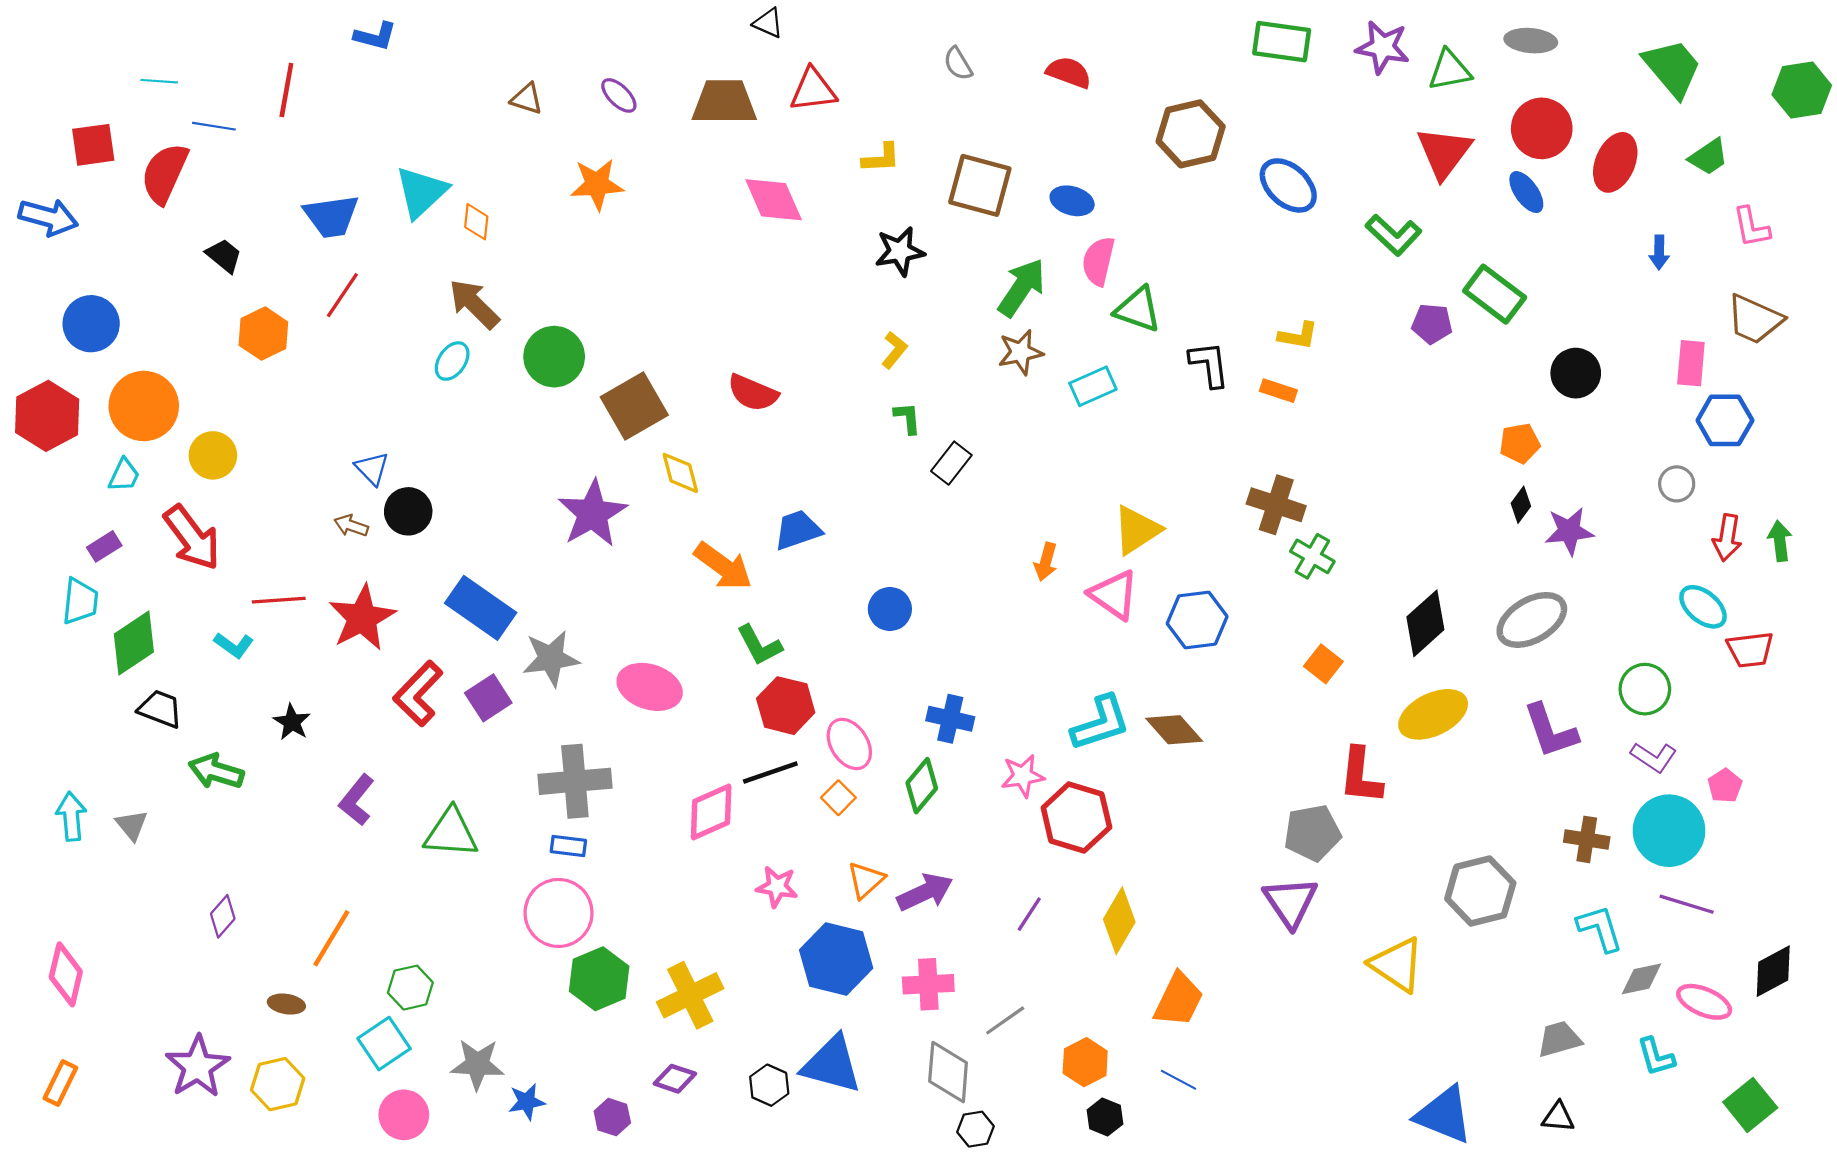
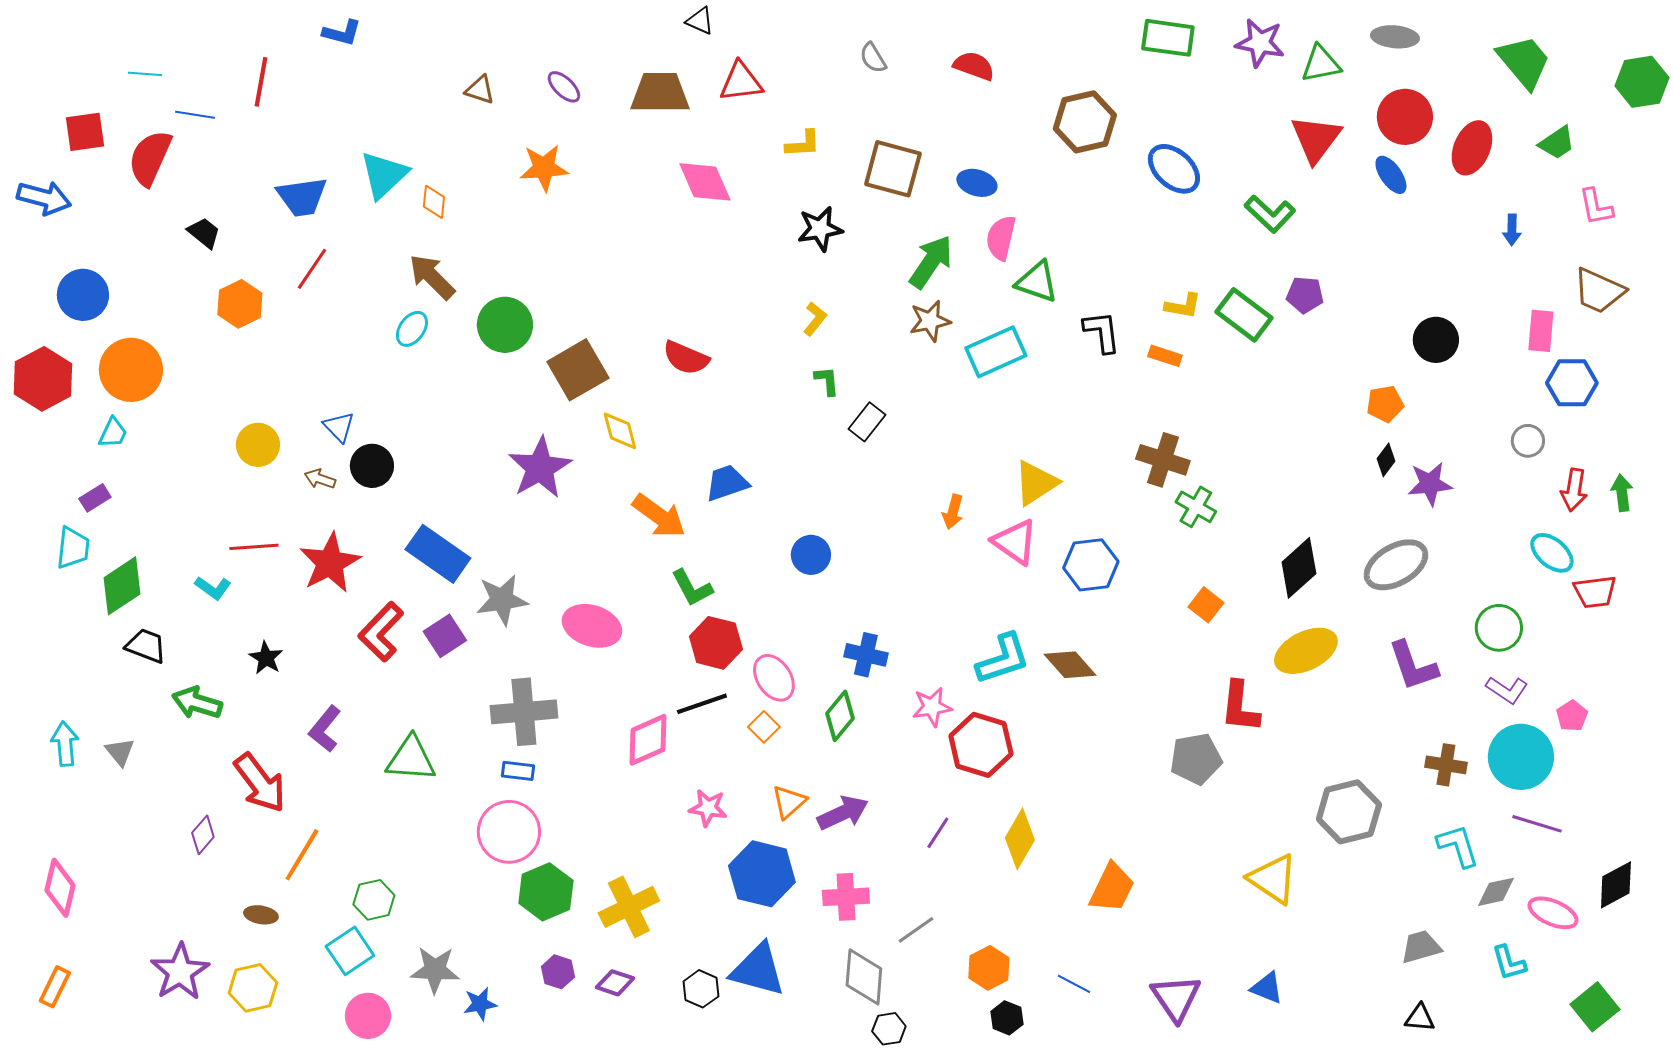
green rectangle: (1495, 294) -> (1244, 315), moved
cyan rectangle: (1093, 386) -> (996, 352), size x1.4
yellow circle: (213, 455) -> (258, 445), moved
red arrow: (192, 538) -> (260, 783), moved
purple triangle: (1290, 902) -> (1176, 998), moved
orange trapezoid: (1179, 1000) -> (1112, 888), moved
blue triangle: (1444, 1115) -> (1267, 988), moved, size x0.6
purple hexagon: (612, 1117) -> (558, 972), moved

